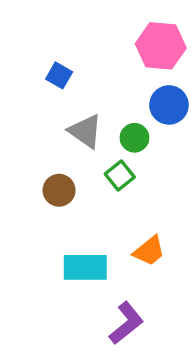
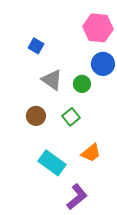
green square: (120, 175) -> (71, 117), moved
cyan rectangle: (85, 267) -> (52, 163), turned 36

